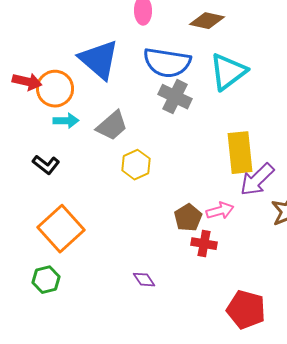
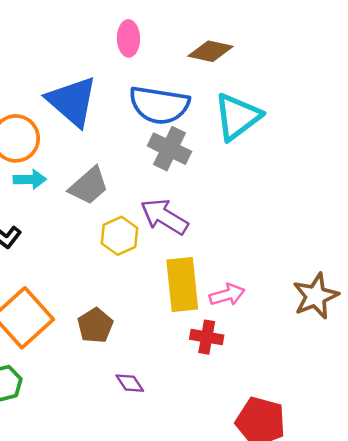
yellow rectangle: (240, 153) -> (182, 284), moved
purple arrow: (257, 180) -> (164, 217), moved, turned 75
brown pentagon: (188, 218) -> (95, 326), moved

